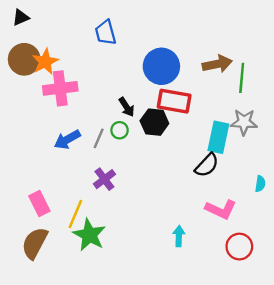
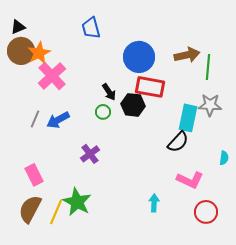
black triangle: (21, 17) -> (18, 27), moved
pink cross: (60, 88) -> (52, 76), turned -36
gray line: (99, 138) -> (35, 119), moved
yellow line: (75, 214) -> (56, 212), moved

